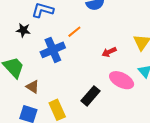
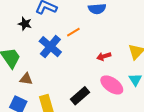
blue cross: (53, 50) -> (50, 47), turned -35
brown triangle: (33, 87) -> (26, 79), turned -32

